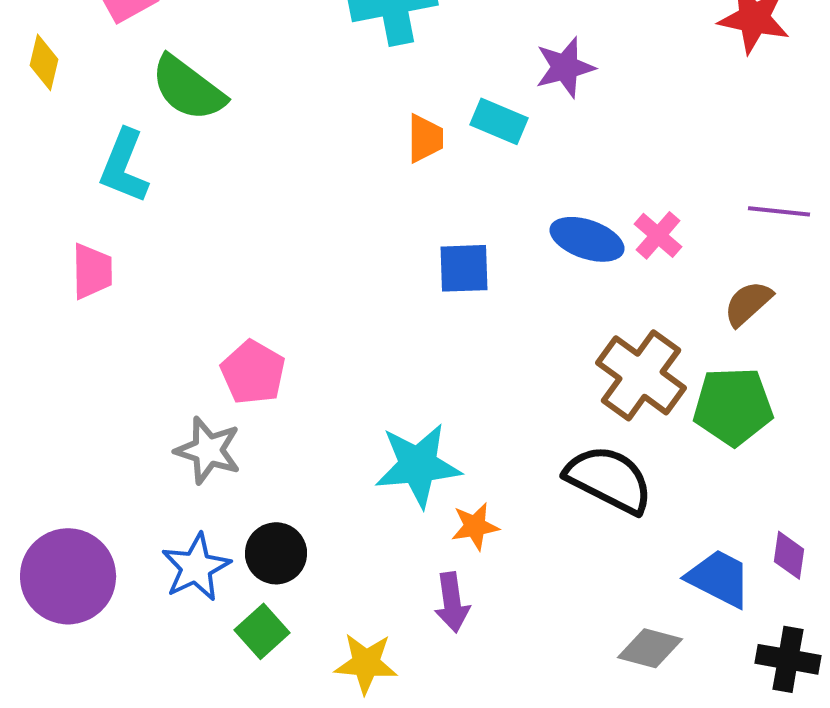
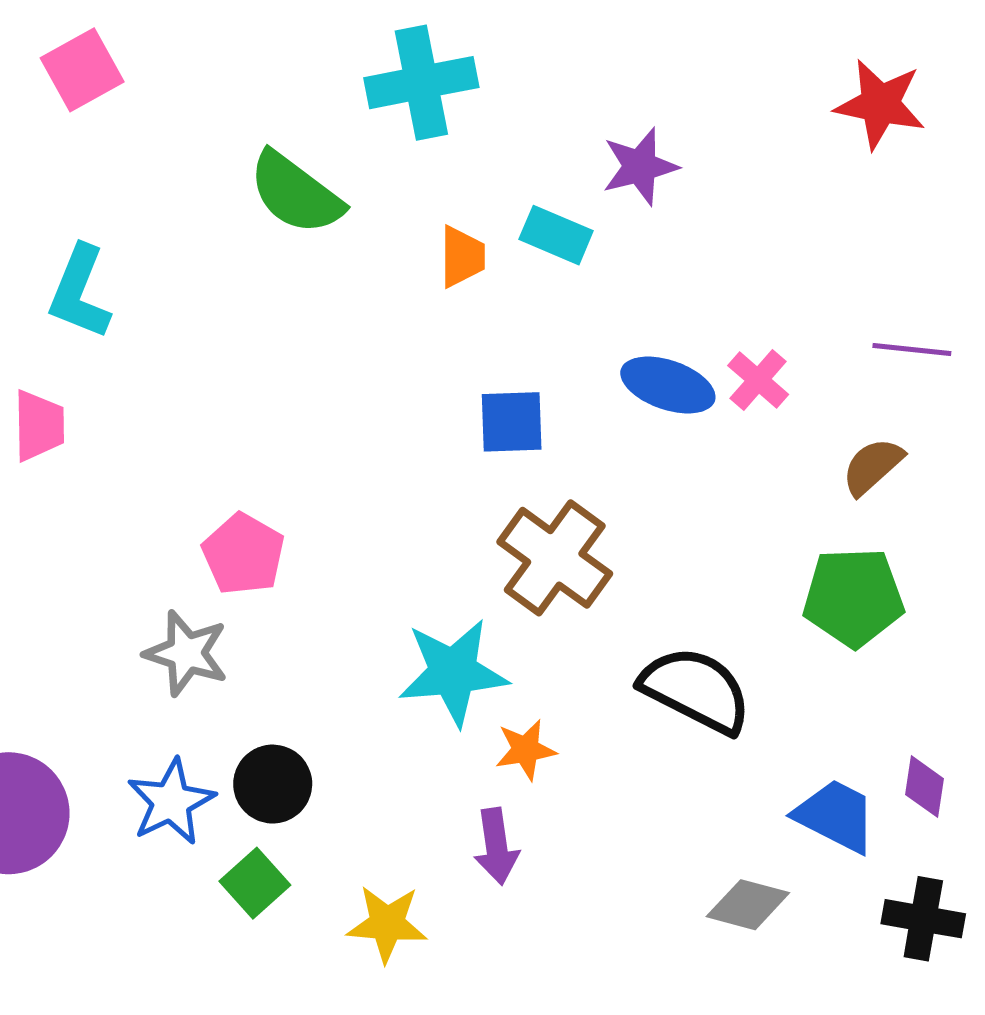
green semicircle: (188, 88) -> (296, 193), moved
brown cross: (641, 375) -> (555, 558), moved

